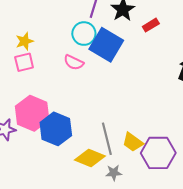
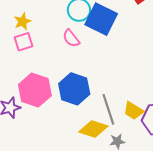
pink semicircle: (74, 62) -> (71, 38), turned 30
blue hexagon: (56, 129) -> (74, 89), moved

